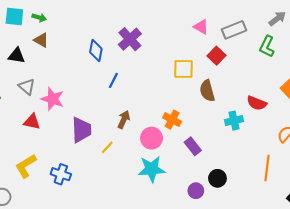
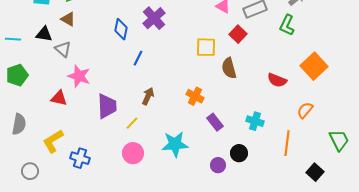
gray triangle: (27, 87) -> (63, 49), moved
cyan cross: (234, 121) -> (255, 121), moved, turned 30
pink circle: (152, 138) -> (133, 153), moved
blue cross: (61, 174) -> (80, 158), moved

